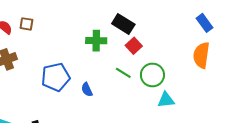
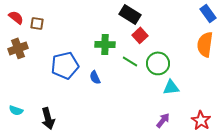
brown square: (26, 24) -> (37, 23), moved
green cross: (96, 41) -> (105, 44), moved

